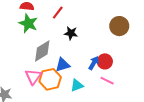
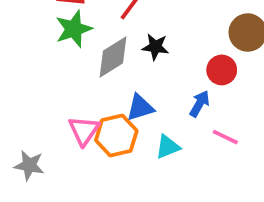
green star: (28, 23) -> (74, 29), turned 30
gray diamond: (42, 51) -> (113, 57), moved
red circle: (105, 61) -> (222, 70), moved

